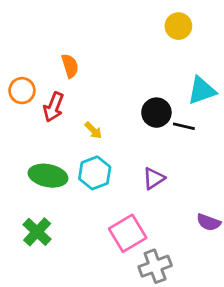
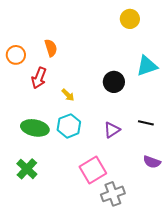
orange circle: (22, 91) -> (16, 55), moved
black line: (184, 126) -> (146, 123), moved

